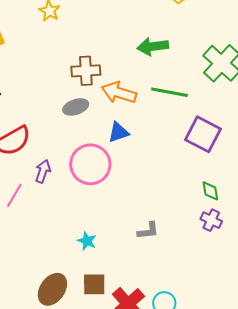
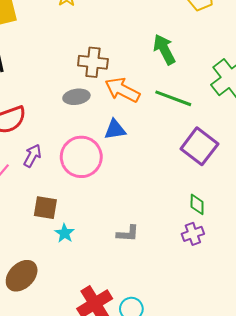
green arrow: (153, 46) -> (164, 49), turned 60
purple cross: (211, 220) -> (193, 234), turned 35
brown square: (94, 284) -> (45, 208), moved

